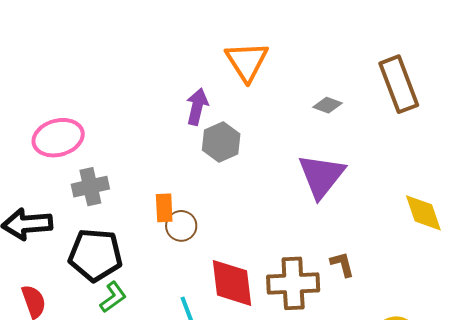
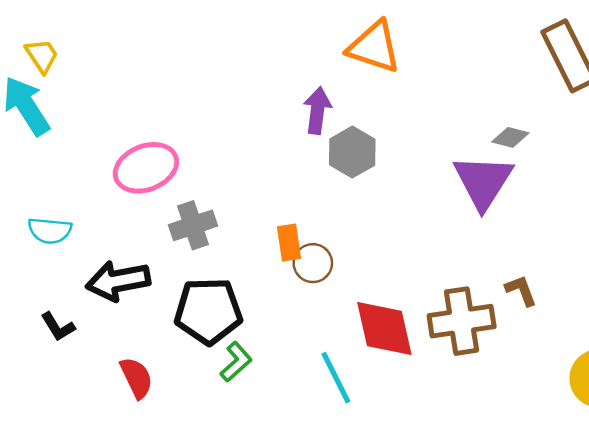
orange triangle: (247, 61) -> (374, 47), turned -33
gray diamond: (327, 105) -> (510, 137), moved

